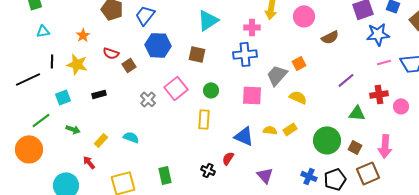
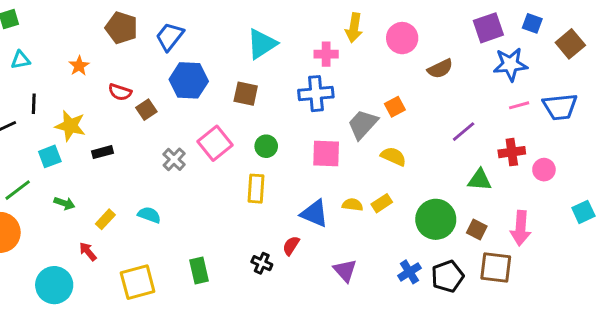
yellow star: (77, 64) -> (70, 126), moved
brown square: (368, 173) -> (496, 268), turned 30
blue cross: (309, 176) -> (409, 272), turned 35

